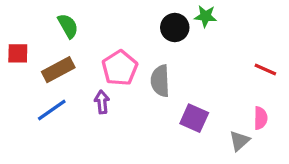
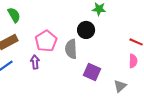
black circle: (175, 28) -> (86, 30), moved
pink semicircle: (261, 118) -> (133, 61), moved

